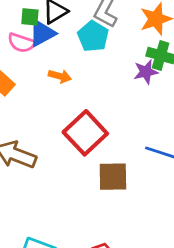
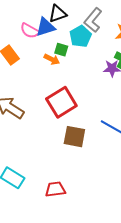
green square: (30, 17) -> (61, 50), moved

